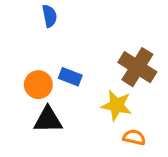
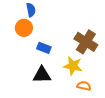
orange circle: (38, 85) -> (24, 28), moved
black triangle: (48, 120) -> (42, 75), moved

